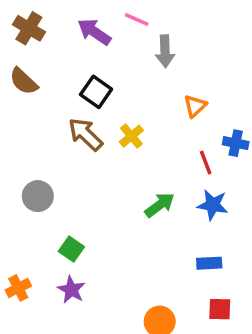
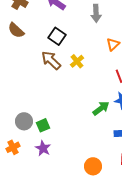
gray circle: (38, 196) -> (24, 121), moved
green arrow: (160, 205) -> (101, 108), moved
green square: (71, 249) -> (43, 125), turned 32

